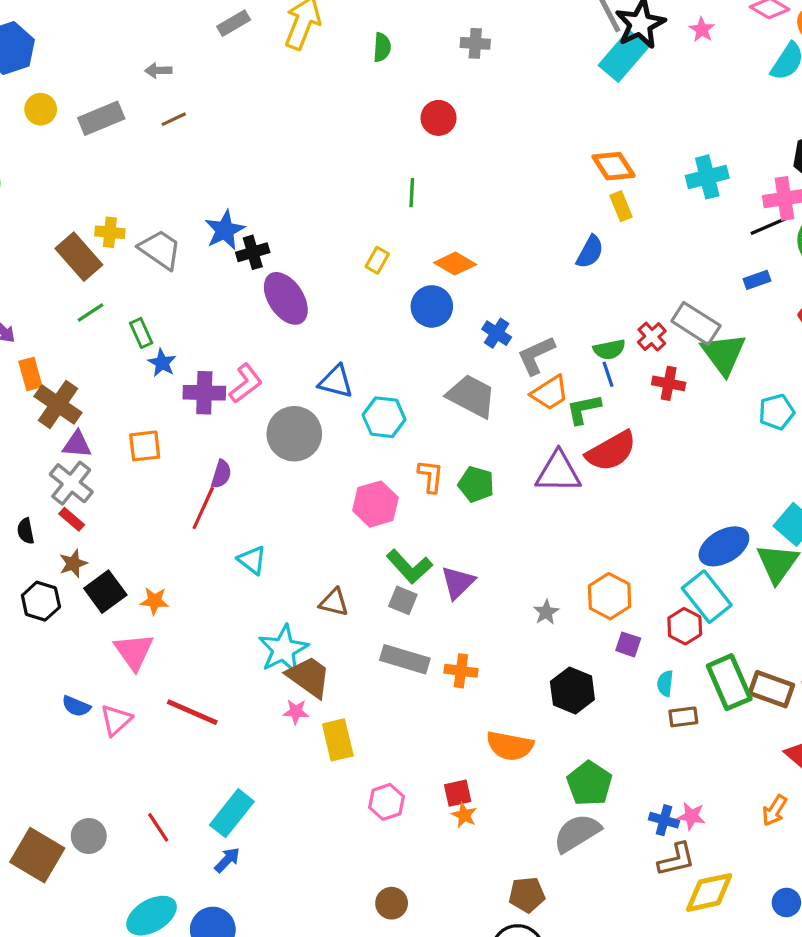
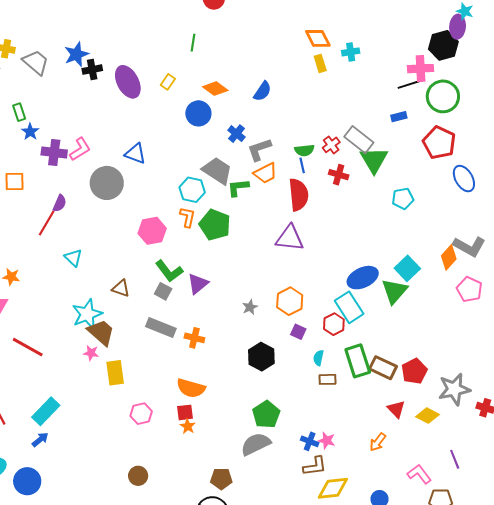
cyan cross: (707, 177) -> (351, 52), moved, size x0.7
blue semicircle: (590, 252) -> (262, 91), moved
purple ellipse: (286, 298) -> (128, 82), moved
green L-shape: (584, 409) -> (238, 188), moved
cyan hexagon: (384, 417) -> (192, 190), moved
red semicircle: (611, 451) -> (299, 195), moved, turned -72
purple triangle: (558, 472) -> (290, 238), moved
green pentagon: (476, 484) -> (215, 225), size x1.4
orange semicircle: (510, 746) -> (191, 388), moved

